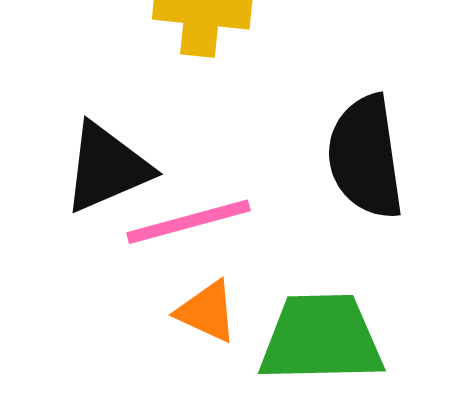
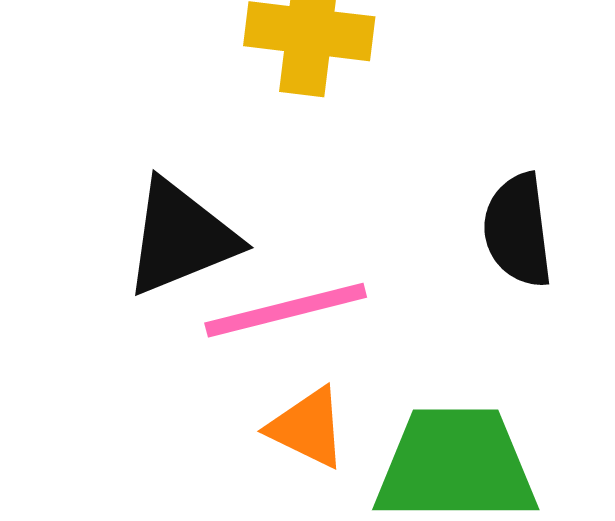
black semicircle: (365, 157) -> (518, 230), size x0.7

